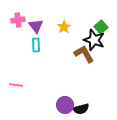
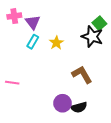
yellow star: (64, 27) -> (56, 43), moved
cyan rectangle: (36, 45) -> (33, 42), turned 32
brown L-shape: (84, 54) -> (82, 75), moved

